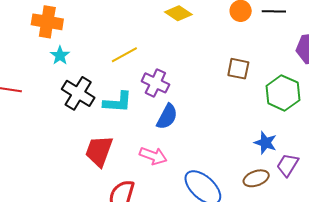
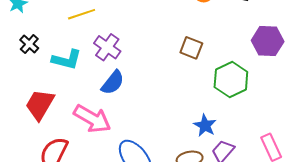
black cross: (78, 93) -> (29, 44), size x0.6
pink arrow: (153, 156) -> (92, 119), size x1.4

